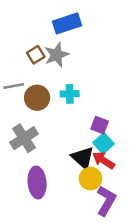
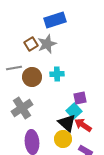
purple square: (100, 125) -> (80, 98), turned -32
cyan square: (104, 143) -> (74, 111), moved
yellow circle: (90, 179) -> (63, 139), moved

